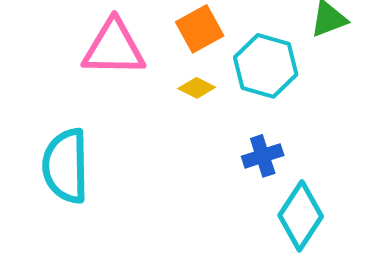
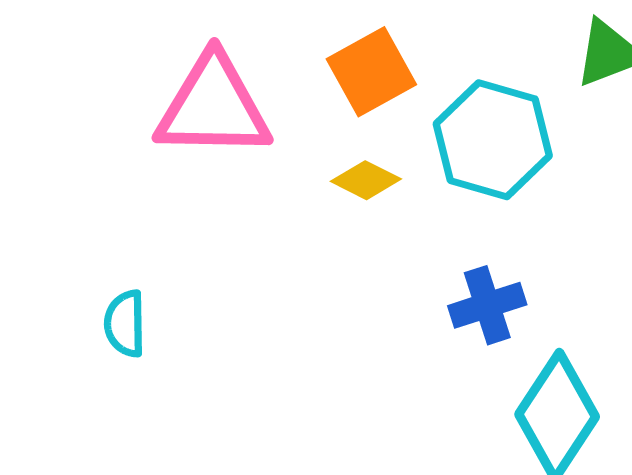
cyan semicircle: (66, 166) -> (125, 324), size x0.5

